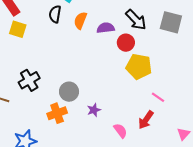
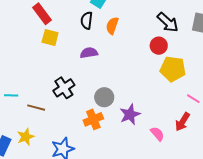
purple semicircle: (106, 28) -> (89, 53), moved
purple star: (94, 110) -> (130, 114), size x1.5

